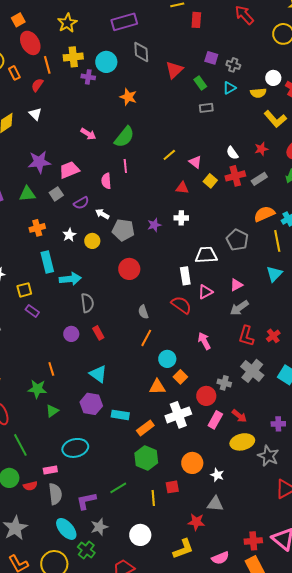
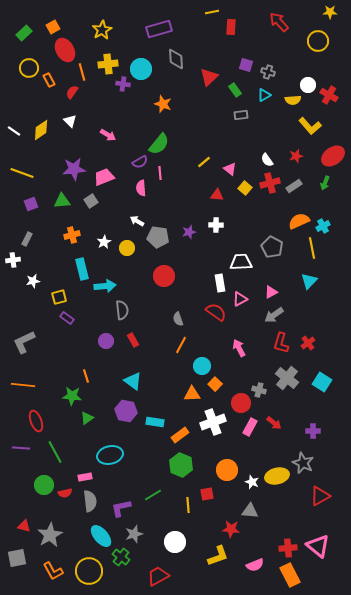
pink arrow: (88, 134) -> (108, 135), moved
purple semicircle: (81, 203) -> (140, 162), moved
yellow ellipse: (242, 442) -> (277, 476), moved

